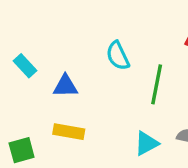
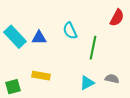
cyan rectangle: (25, 66) -> (15, 37), size x1.6
blue triangle: (65, 86) -> (39, 38), moved

